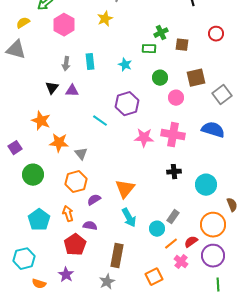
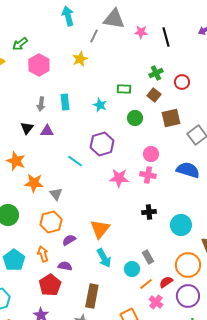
green cross: (161, 33) -> (156, 73), moved
red circle: (216, 34) -> (182, 82), moved
brown square: (182, 45) -> (154, 95), moved, turned 32
pink circle: (176, 98) -> (151, 154), moved
pink cross: (173, 135) -> (148, 175), size x0.7
gray rectangle: (173, 217) -> (148, 257), turned -64

